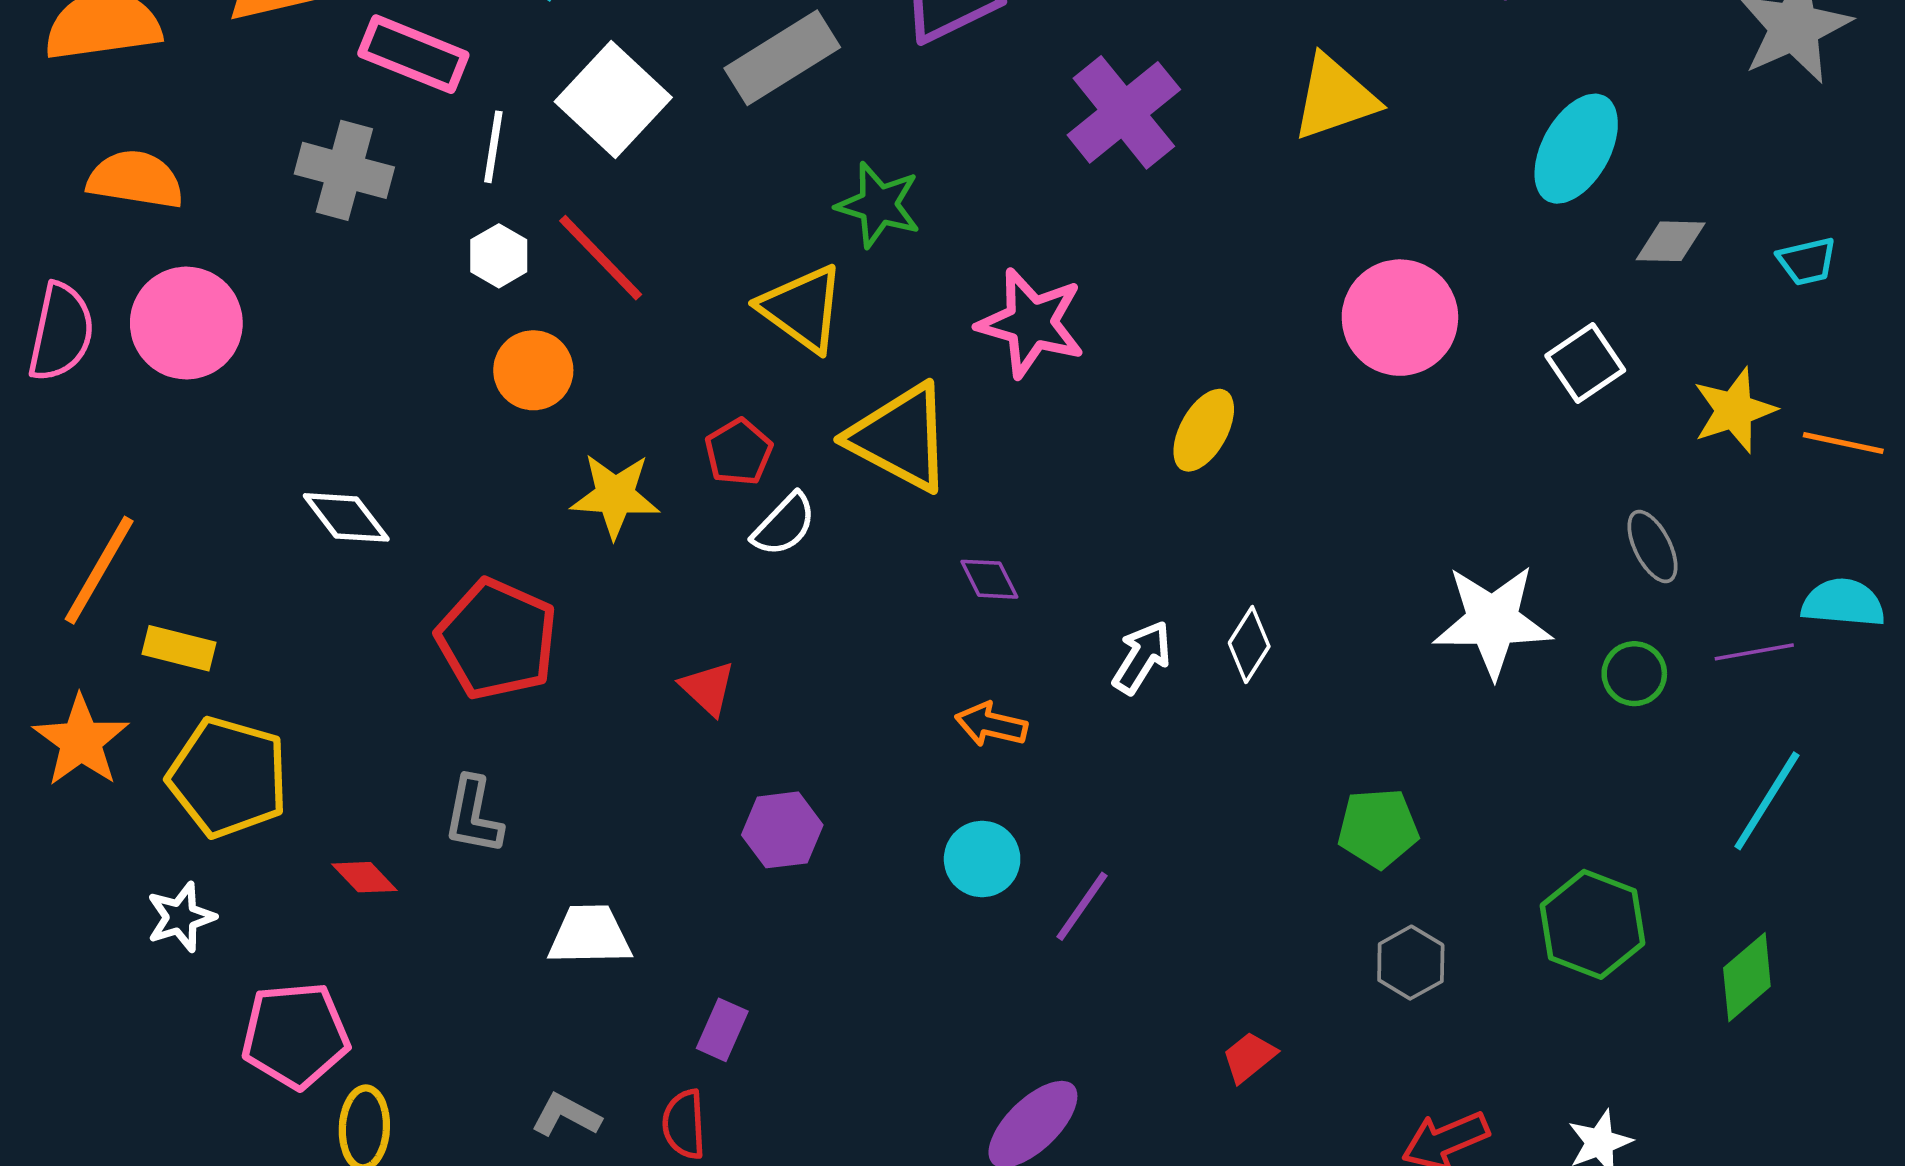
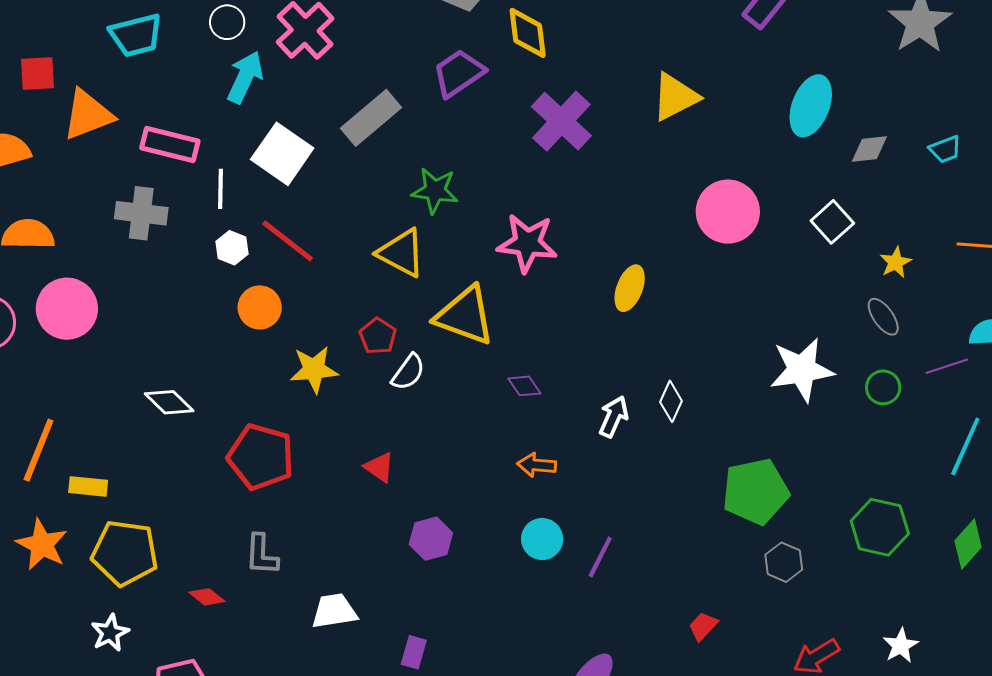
yellow star: (1734, 410) -> (896, 262), moved, size x0.7
green pentagon: (1378, 828) -> (756, 491), size x1.5

